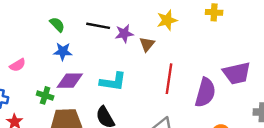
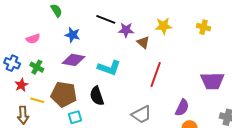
green semicircle: (57, 25) -> (56, 10), moved
brown triangle: (147, 44) -> (143, 42), turned -40
purple semicircle: (205, 93) -> (182, 108), moved, size x0.7
green cross: (45, 95) -> (37, 67), moved

